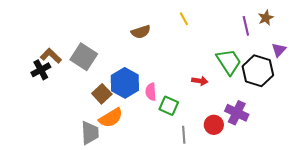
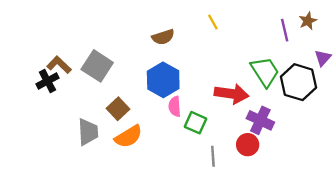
red arrow: (200, 81) -> (231, 94), size x1.8
blue hexagon: (125, 83) -> (163, 80), moved
purple cross: (237, 113) -> (260, 120), moved
gray trapezoid: (90, 133) -> (88, 132), moved

